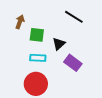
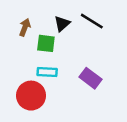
black triangle: (59, 44) -> (62, 24), moved
red circle: (36, 84) -> (31, 96), moved

